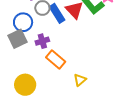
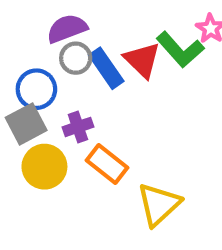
yellow triangle: (80, 80) -> (159, 204), size x1.6
yellow circle: (25, 85) -> (44, 167), moved

